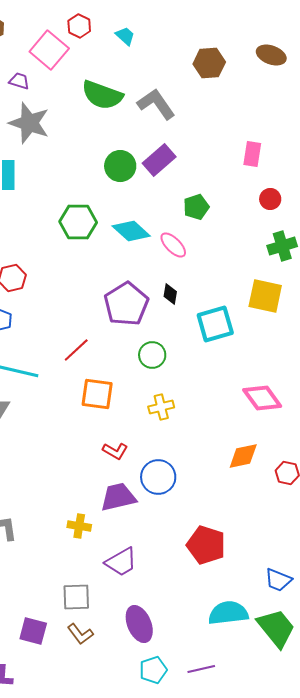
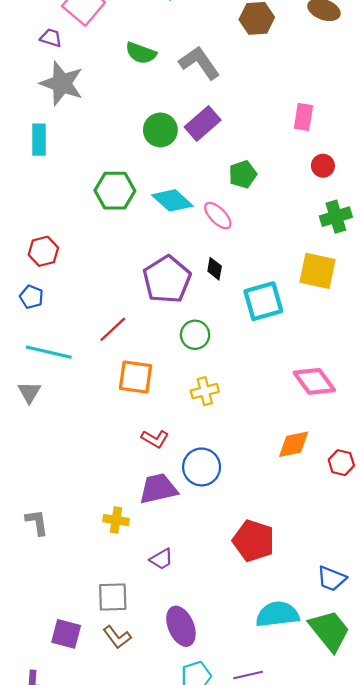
green semicircle: (102, 95) -> (141, 53), size x0.7
purple trapezoid: (121, 562) -> (161, 559), size x0.7

